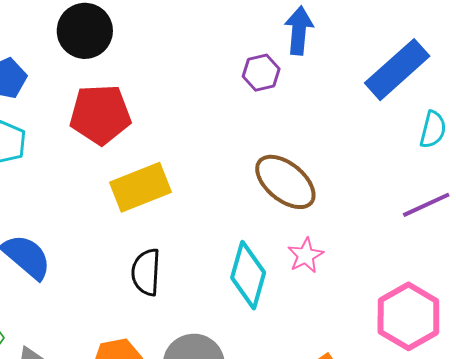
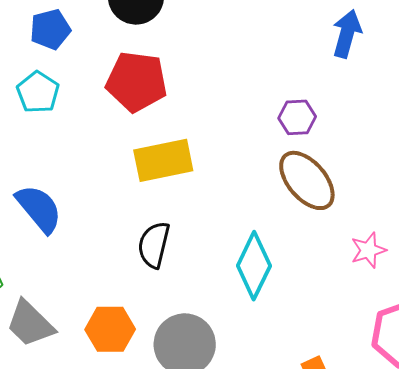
purple hexagon: (261, 73) -> (297, 117), moved
pink star: (306, 255) -> (368, 250), moved

